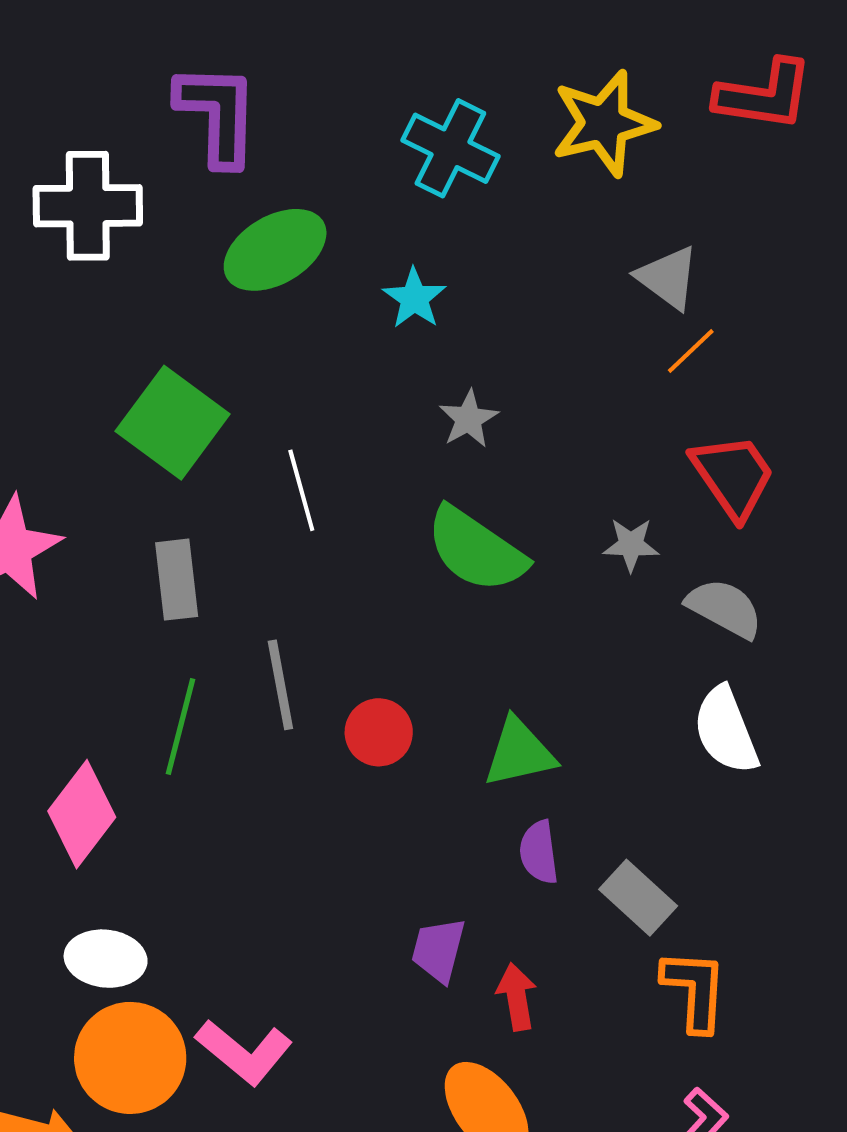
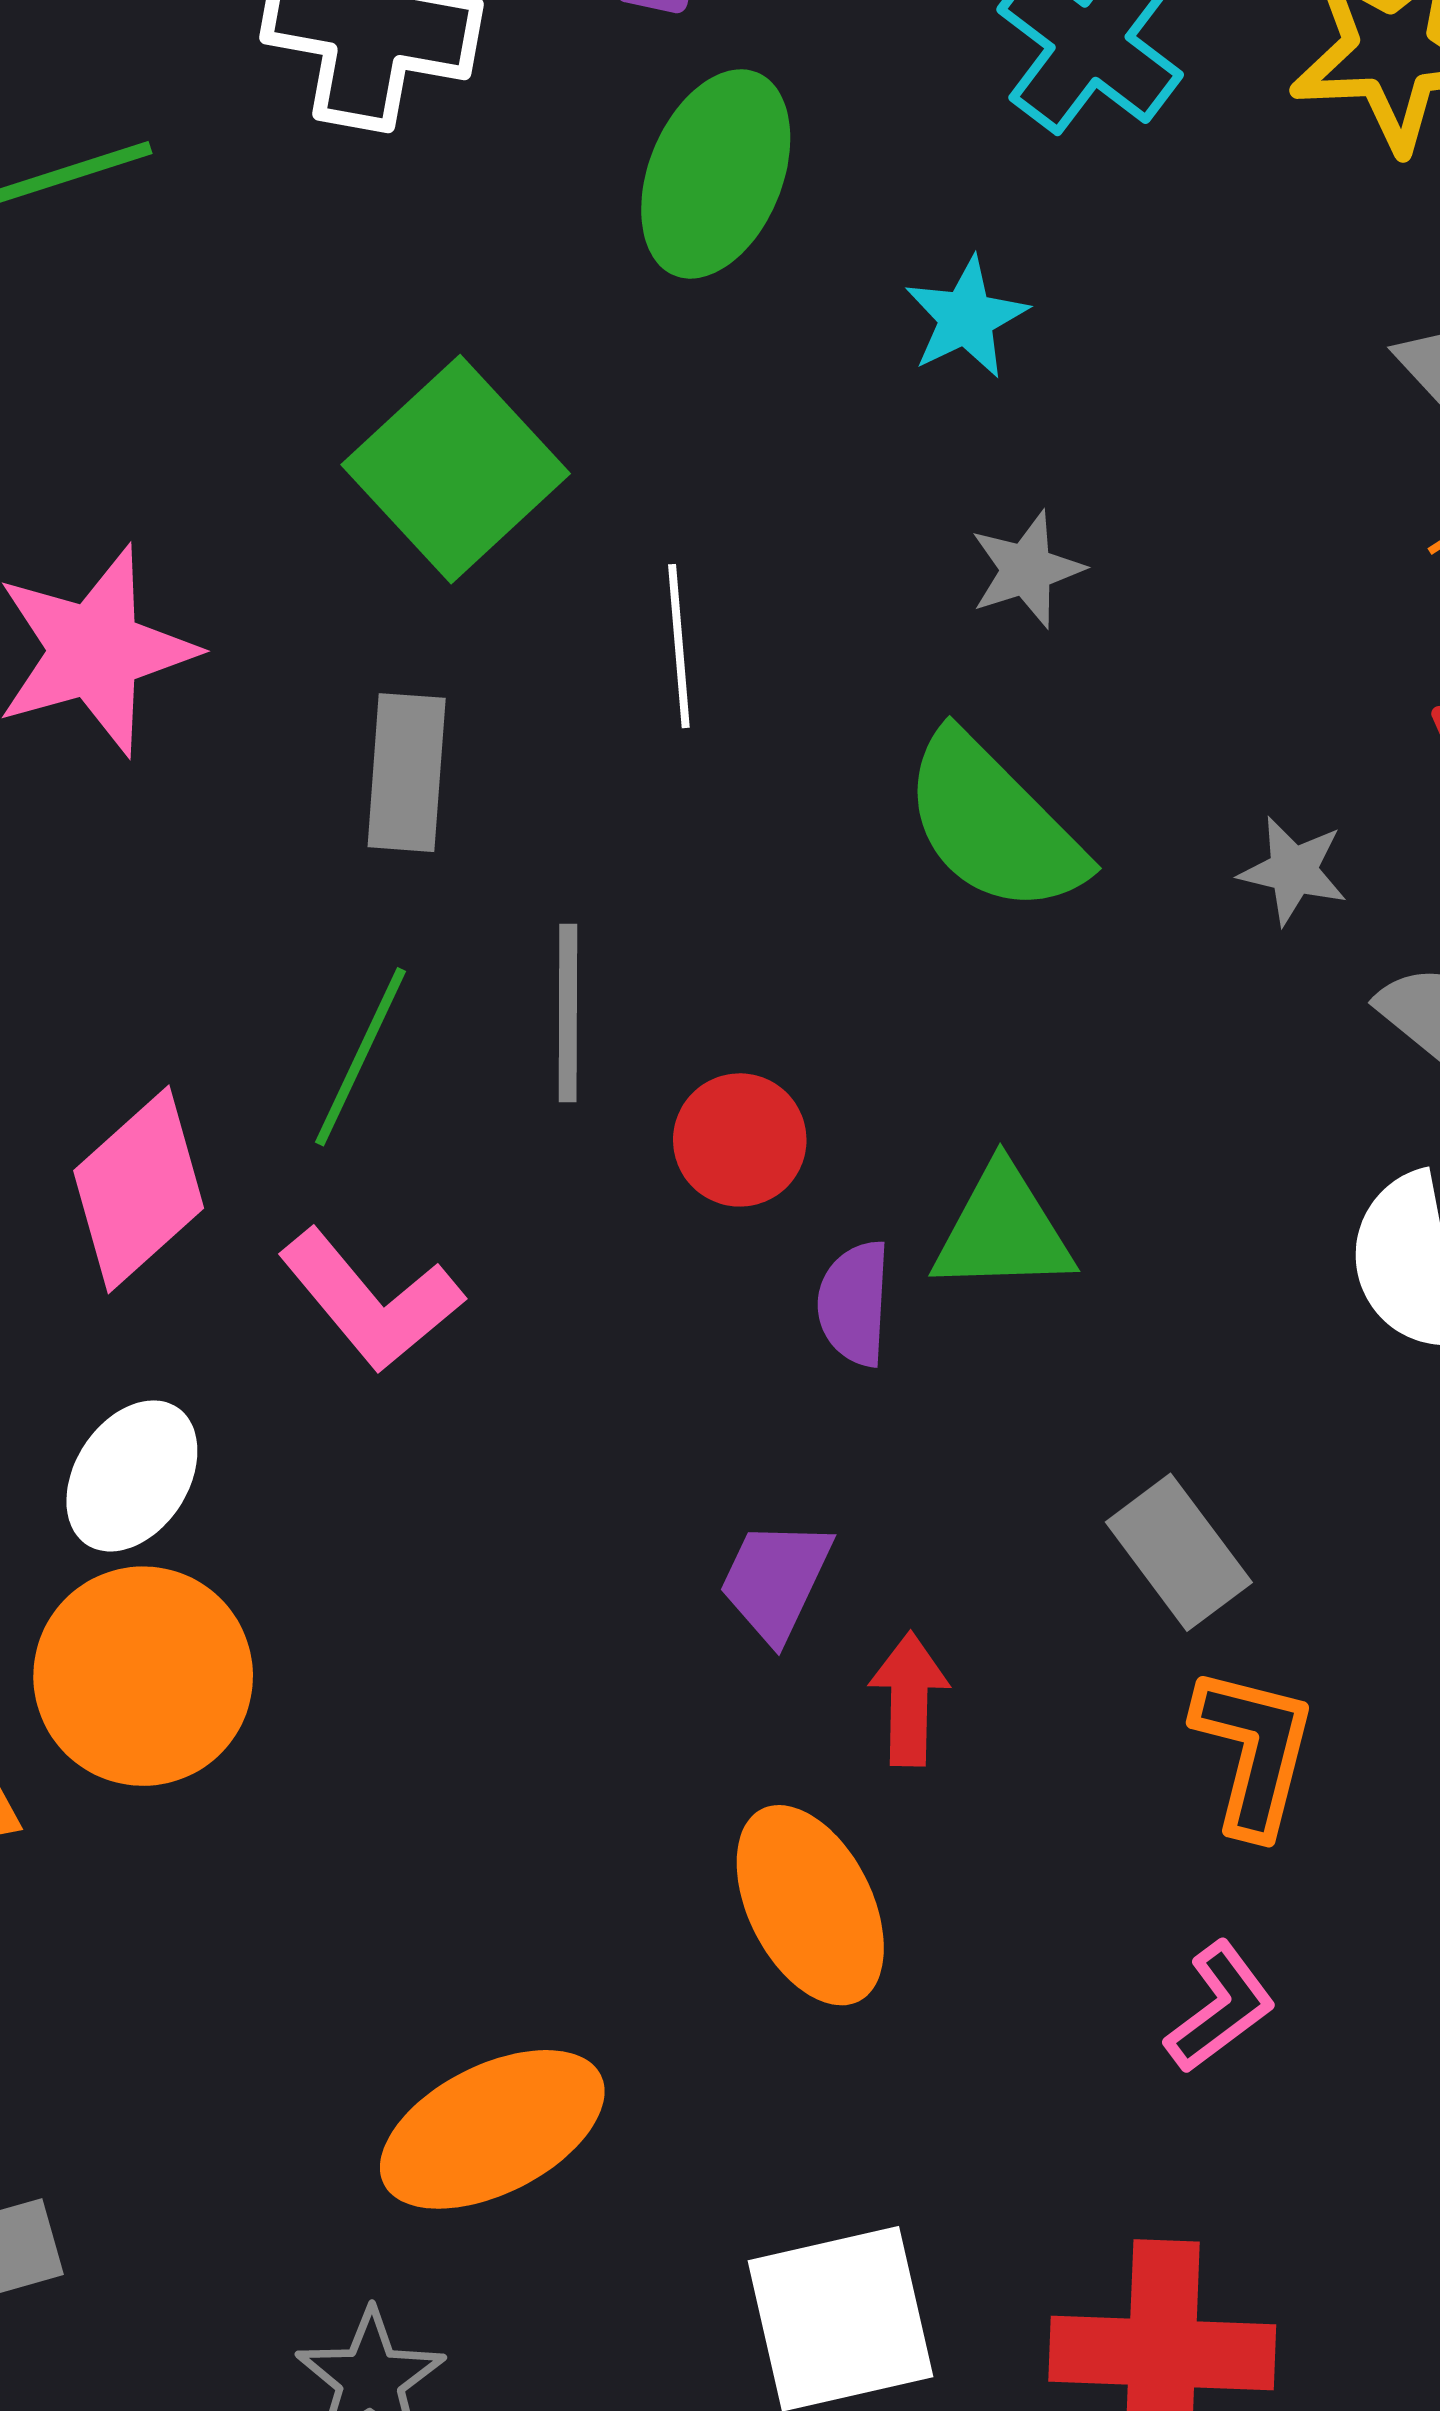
green ellipse: (275, 250) -> (716, 174), turned -48
purple semicircle: (539, 852) -> (854, 1303), moved
white ellipse: (106, 959) -> (132, 1476), turned -74
pink L-shape: (244, 1052) -> (371, 1300), moved

